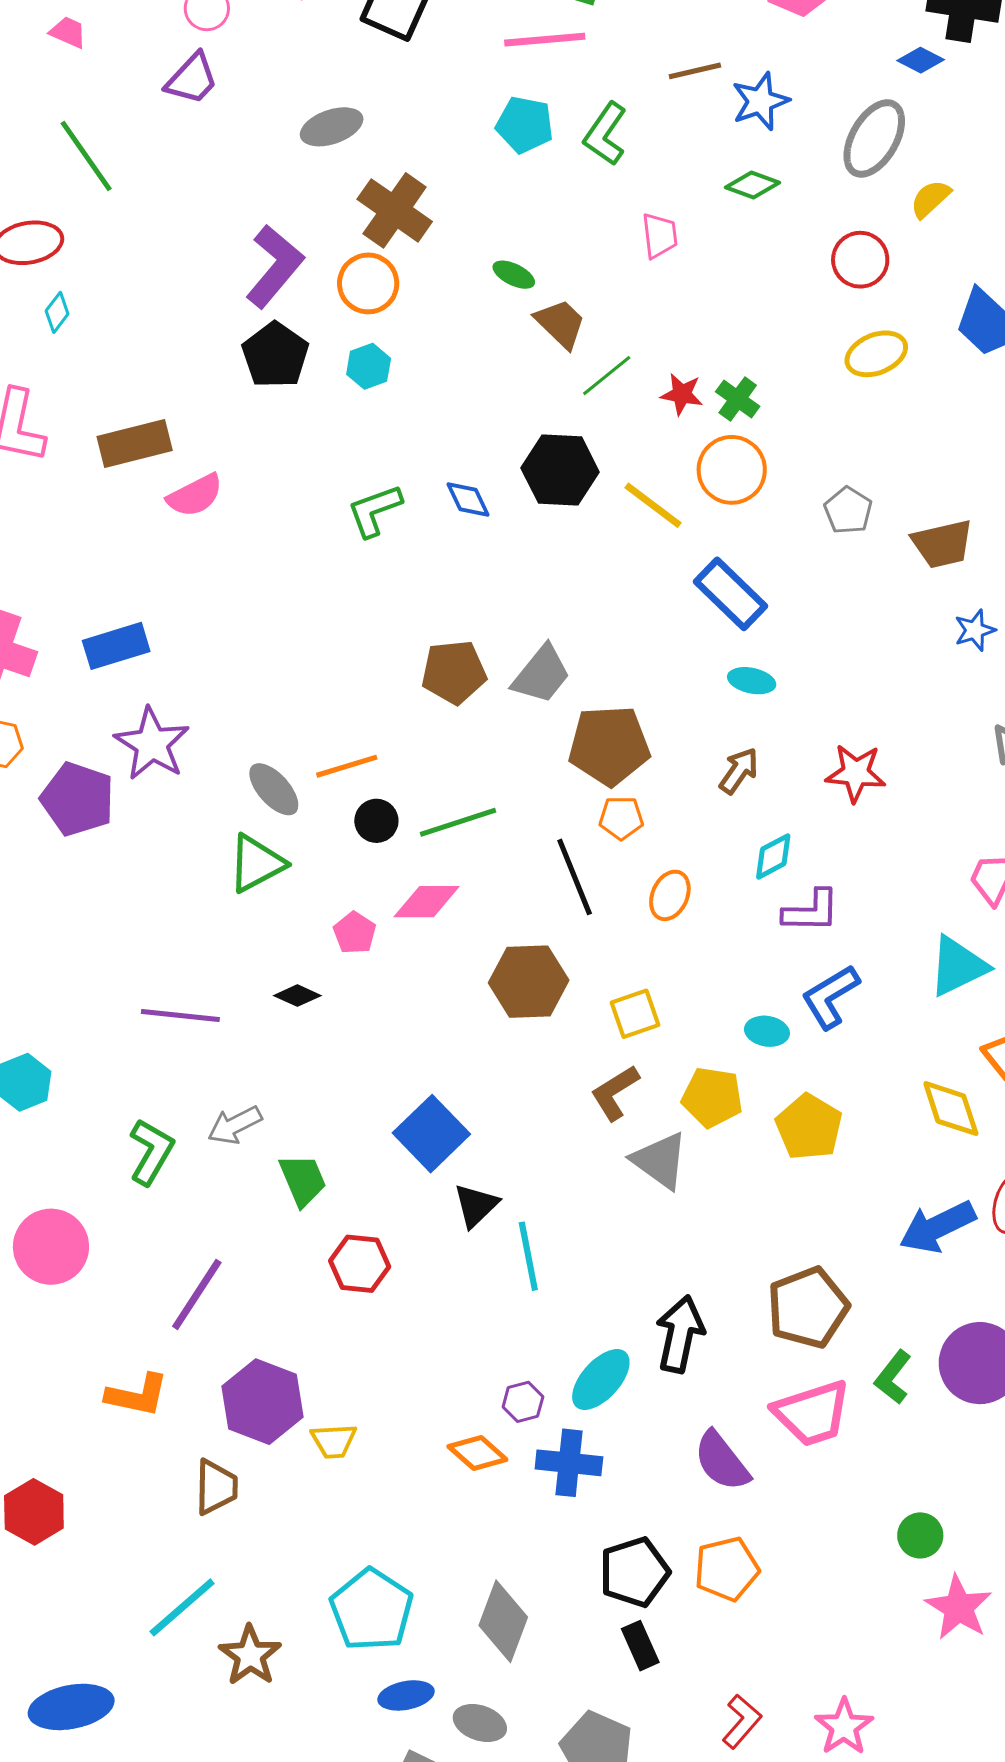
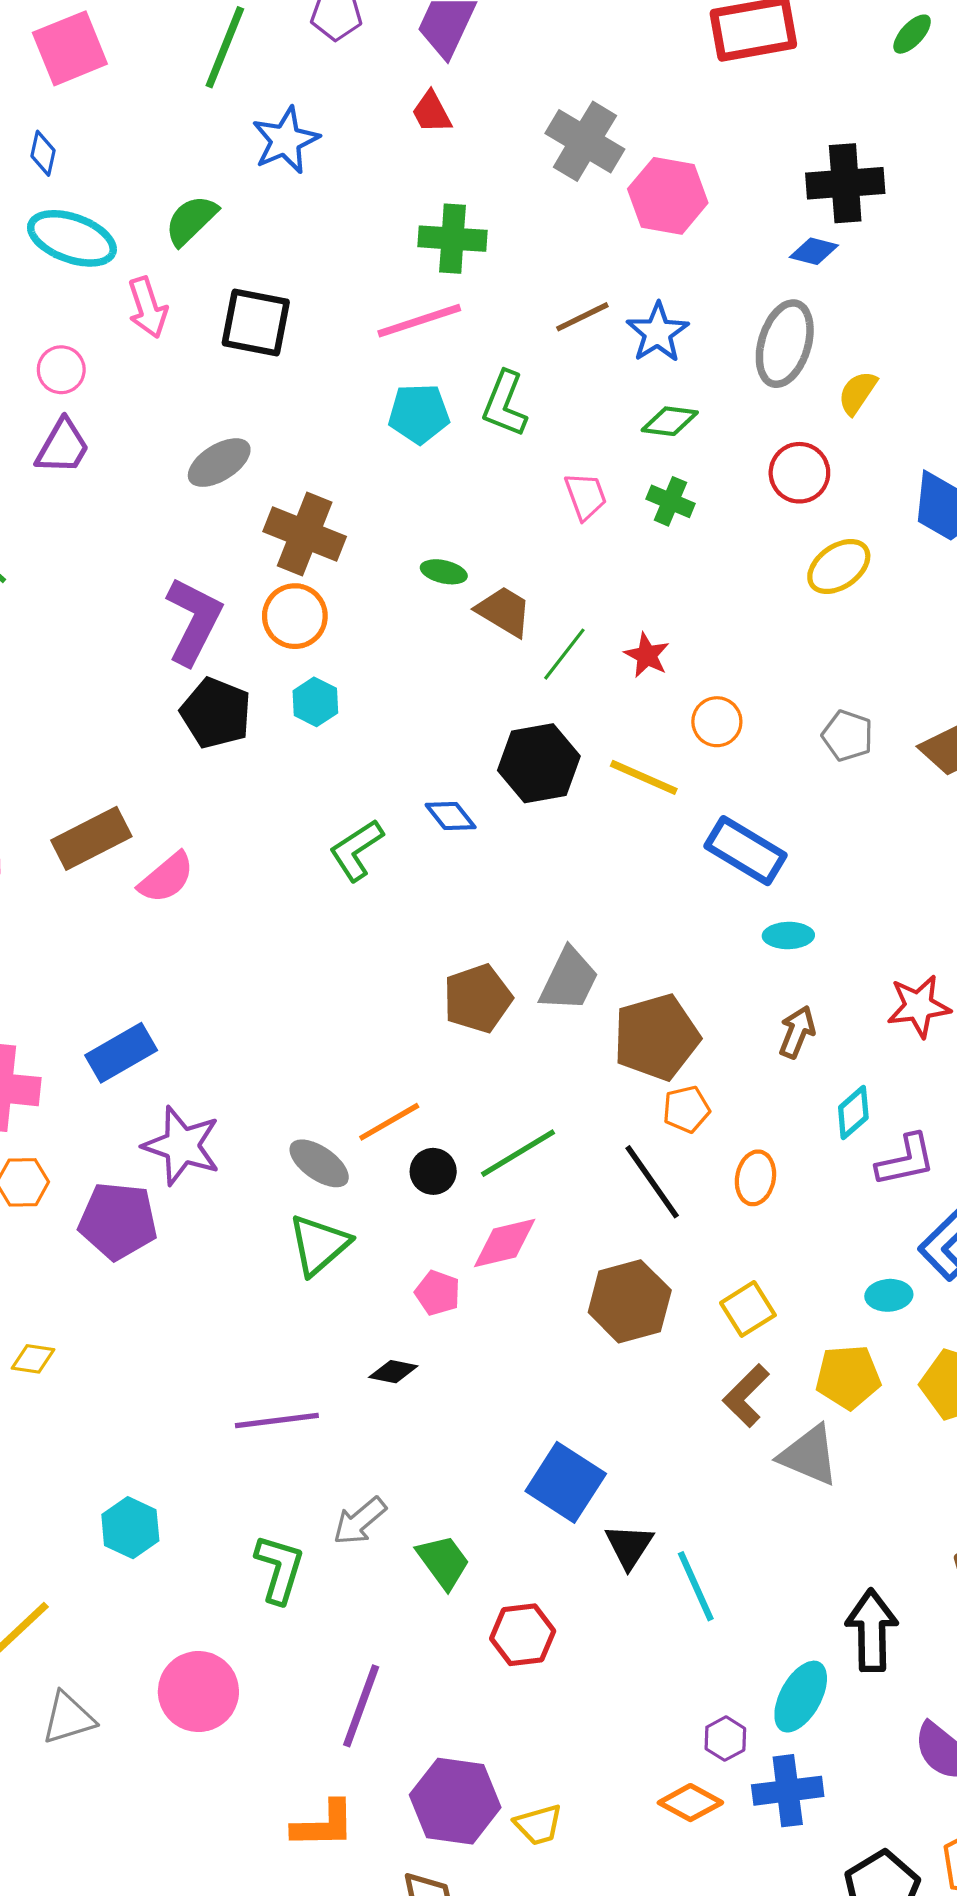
red star: (682, 394) -> (647, 655), turned 30
green cross: (738, 399) -> (670, 501), moved
orange circle: (732, 470) -> (717, 722), size x0.7

